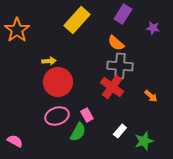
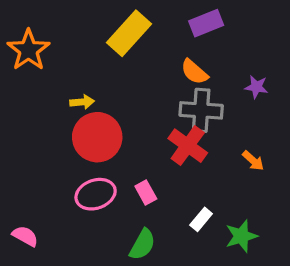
purple rectangle: (123, 14) -> (206, 23), turned 36
purple star: (153, 28) -> (256, 87), moved
green semicircle: (78, 132) -> (142, 244), moved

